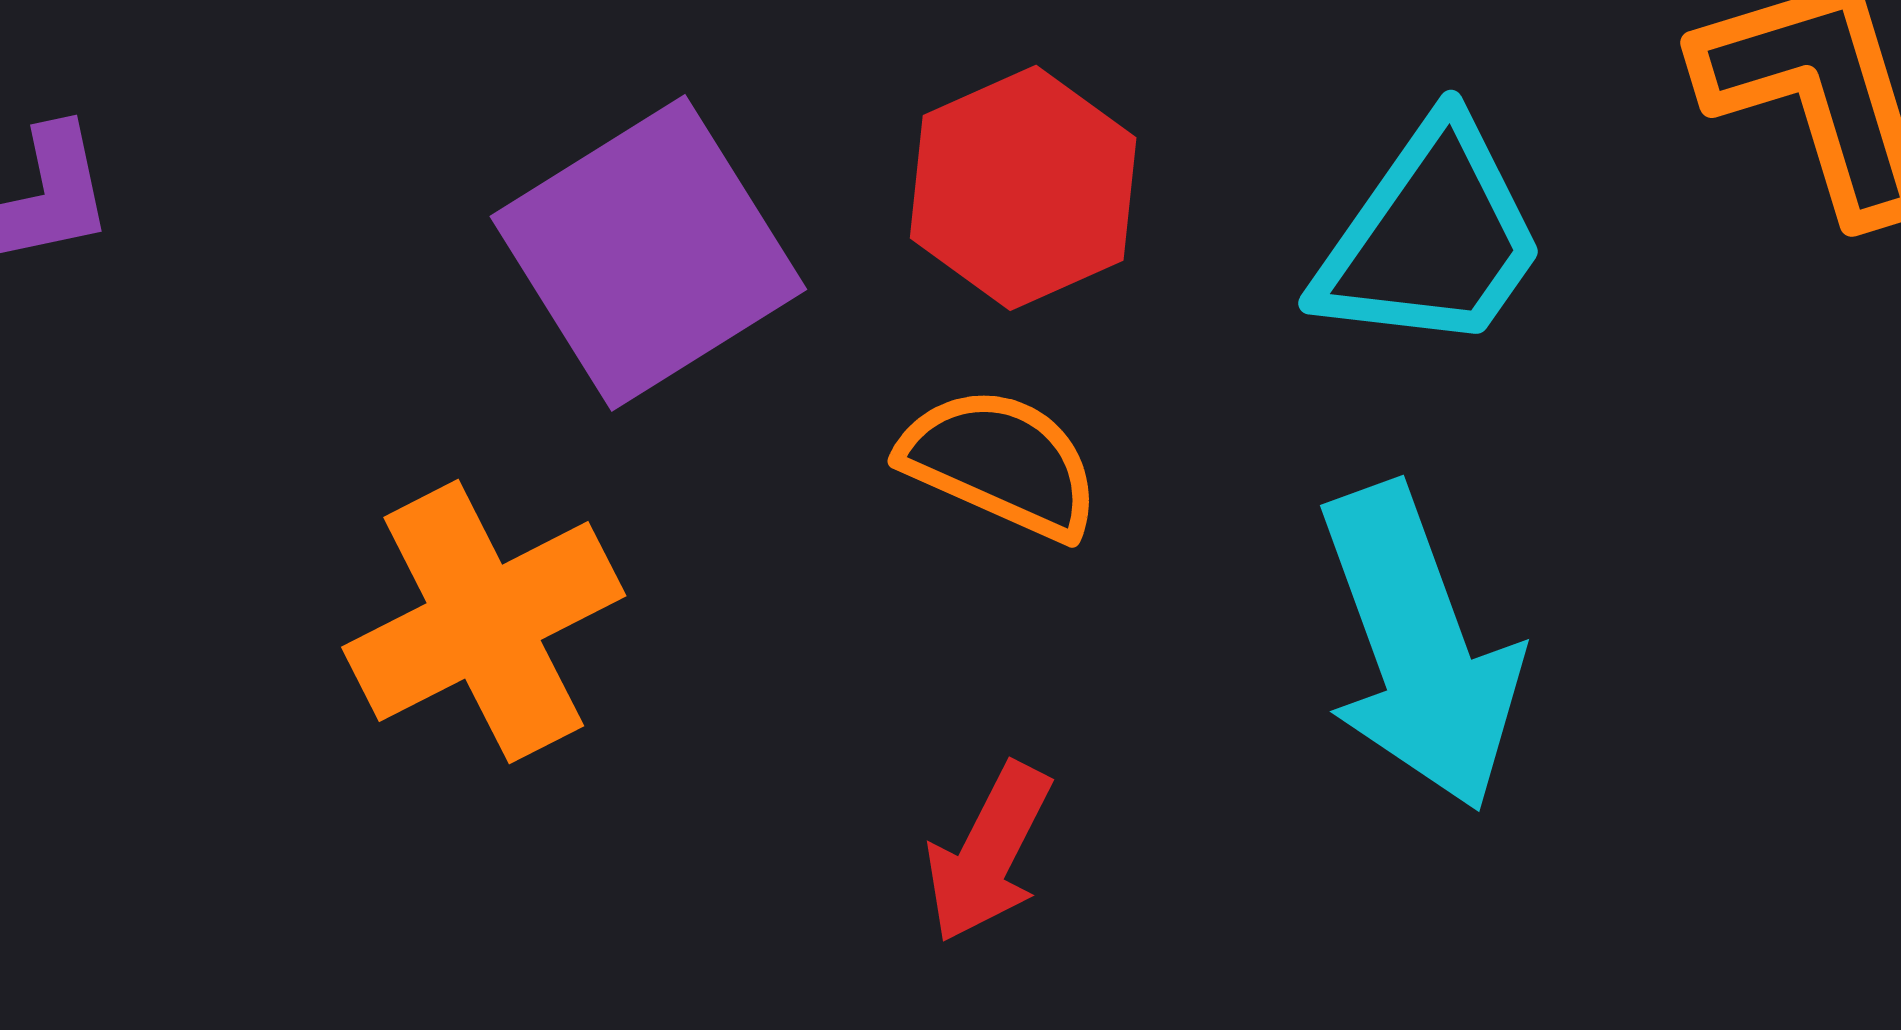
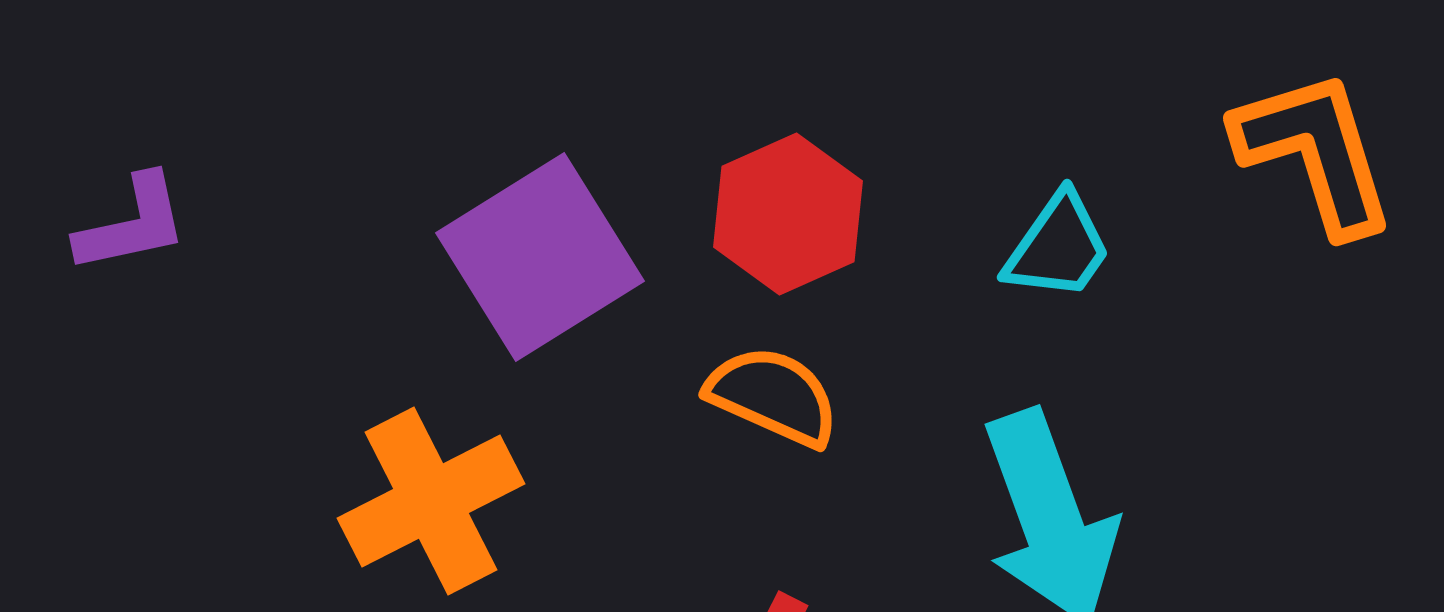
cyan trapezoid: (1431, 238) -> (1058, 247), size x0.7

